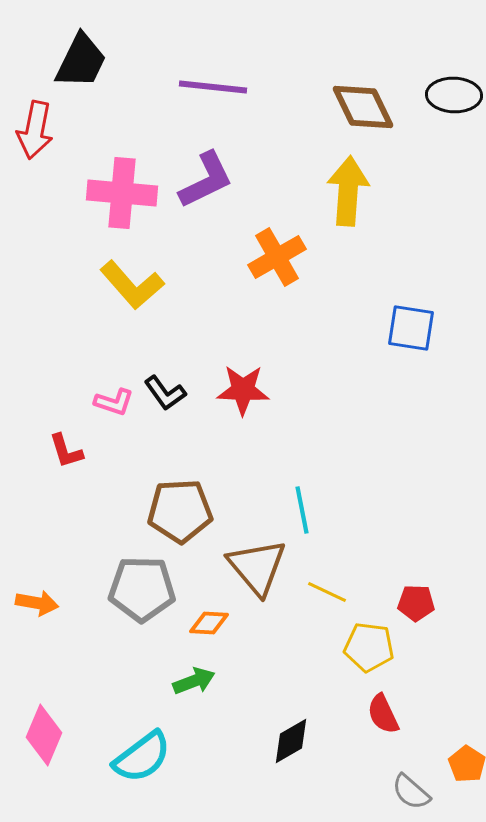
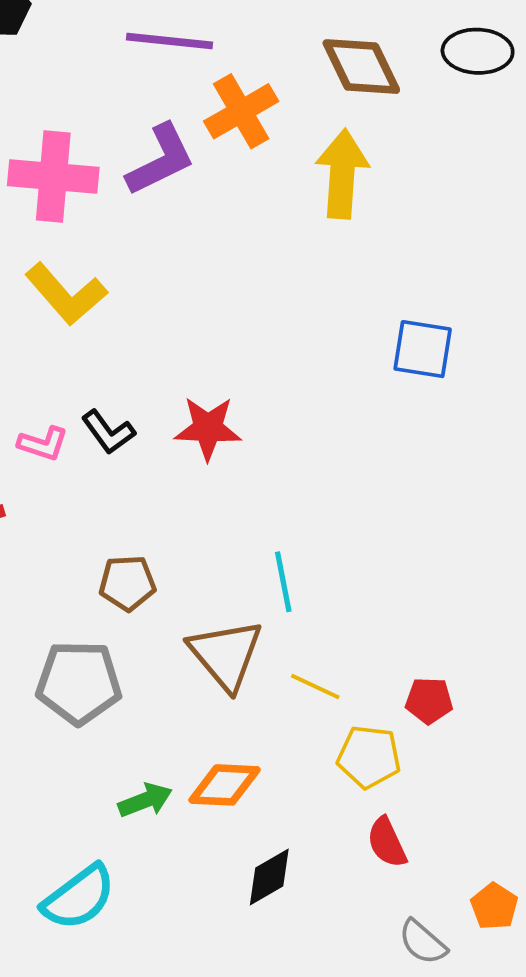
orange cross: (277, 257) -> (241, 111), moved
brown pentagon: (180, 511) -> (127, 583), size x0.7
orange diamond: (209, 623) -> (225, 785), moved, size x1.4

